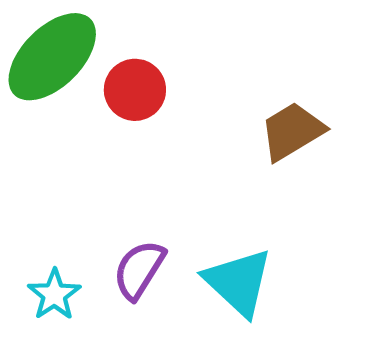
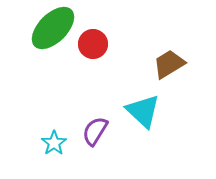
cyan triangle: (238, 282) -> (143, 111), moved

